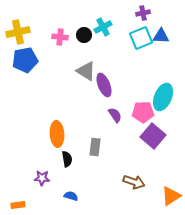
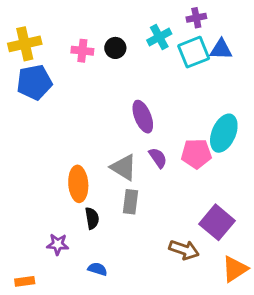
cyan cross: (103, 27) -> (159, 37), moved
gray triangle: (86, 71) -> (124, 167), moved
purple square: (153, 136) -> (217, 222), moved

